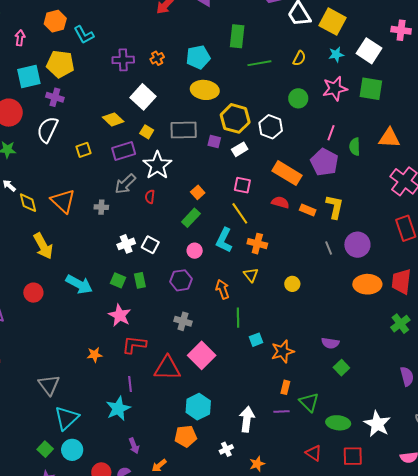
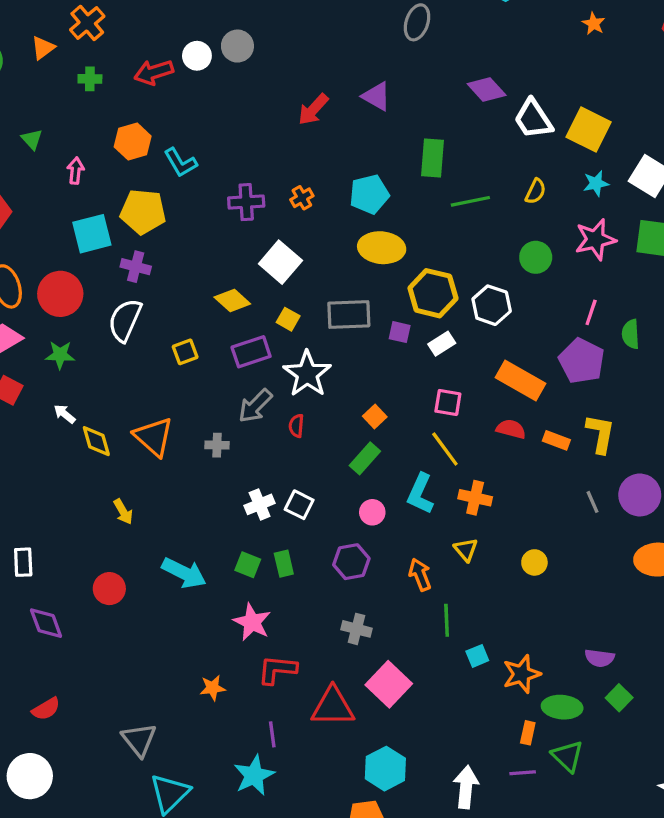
yellow arrow: (43, 246) -> (123, 512), size x0.6
green ellipse: (338, 423) -> (562, 707), moved

